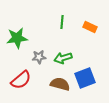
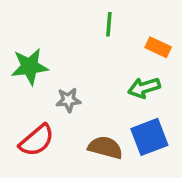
green line: (62, 22) -> (109, 24), moved
green arrow: (63, 58) -> (144, 88), moved

